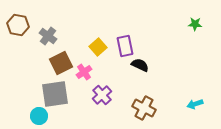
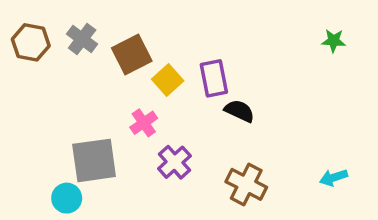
gray cross: (48, 36) -> (82, 39), moved
brown square: (61, 63) -> (132, 54), moved

